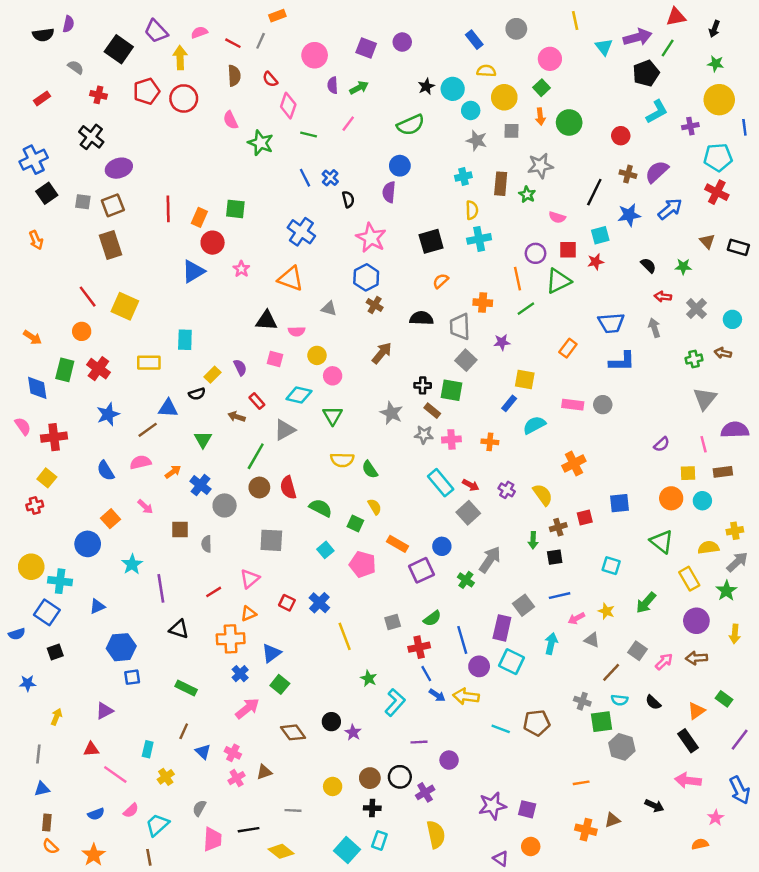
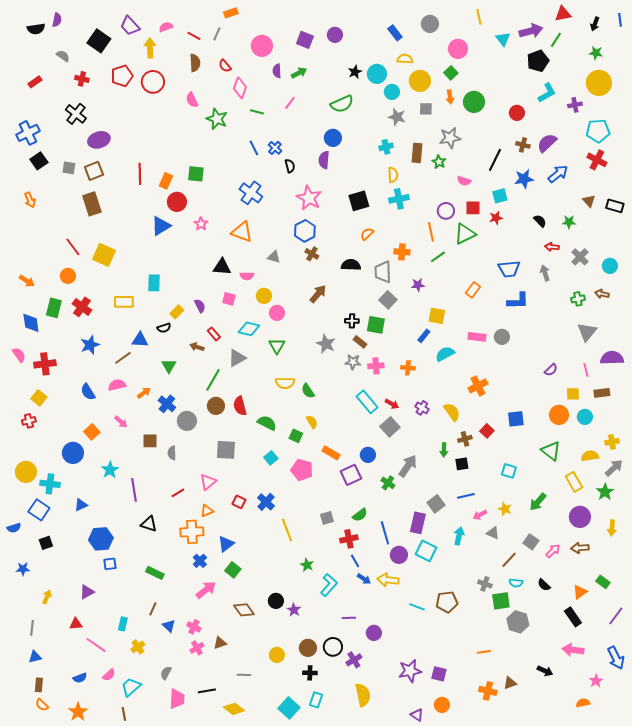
blue line: (744, 127) -> (620, 20), moved
red square: (585, 518) -> (487, 431), turned -32

